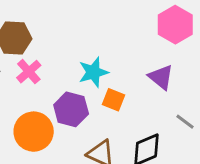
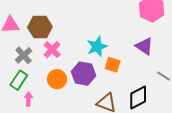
orange circle: (34, 132) -> (57, 79), moved, size x0.7

